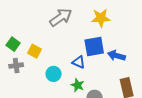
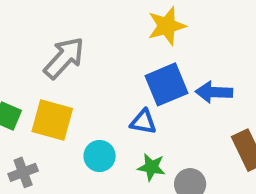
gray arrow: (61, 17) -> (64, 58), moved
yellow square: (35, 51) -> (52, 120), size x1.5
gray cross: (16, 66) -> (23, 172), moved

